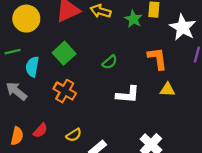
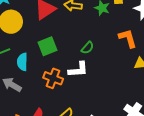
green square: (64, 53) -> (48, 46), turned 30
white L-shape: (128, 95) -> (78, 70), moved

